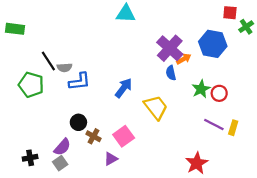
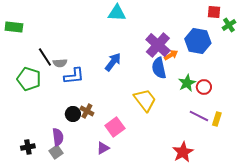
blue semicircle: (171, 73) -> (159, 68), size x1.5
blue arrow: (124, 88) -> (113, 62), moved
brown cross: (93, 136) -> (87, 111), moved
purple semicircle: (62, 147) -> (58, 137), turned -48

